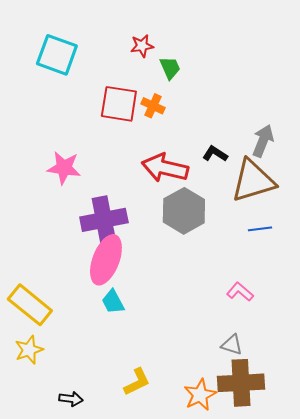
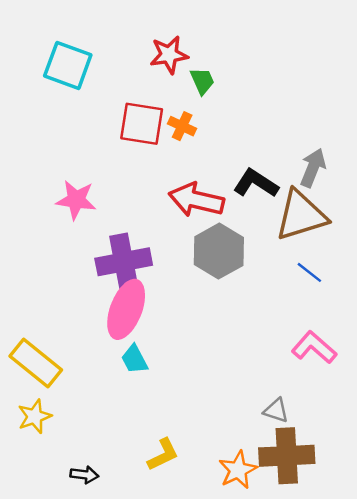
red star: (142, 46) -> (169, 55), size x1.4
black L-shape: (215, 154) -> (256, 183), size x1.5
blue line: (260, 229) -> (309, 272), turned 45
pink L-shape: (240, 292) -> (314, 347), moved, size x1.4

